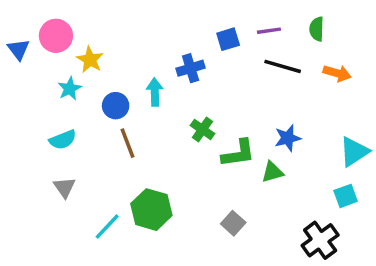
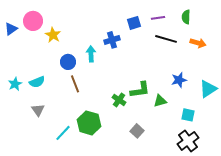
blue triangle: (18, 49) -> (11, 29), turned 32
cyan star: (70, 89) -> (15, 84), moved
green cross: (202, 129) -> (119, 100), moved
blue star: (288, 138) -> (179, 80), moved
cyan square: (346, 196) -> (188, 115), moved, turned 32

